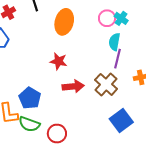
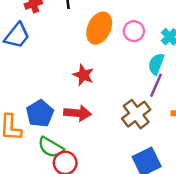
pink circle: (107, 18) -> (134, 31), moved
red arrow: (73, 86) -> (77, 113), moved
green semicircle: (29, 124) -> (51, 147), moved

